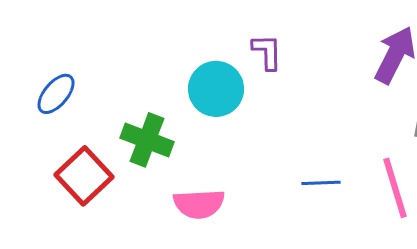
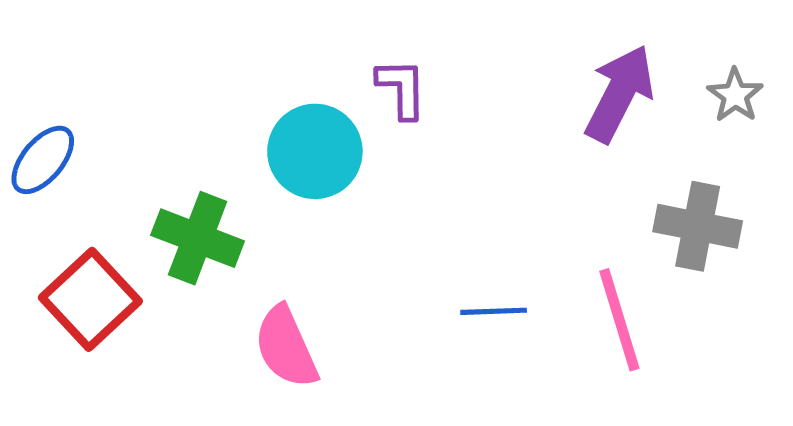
pink semicircle: (199, 204) -> (286, 347), turned 69

